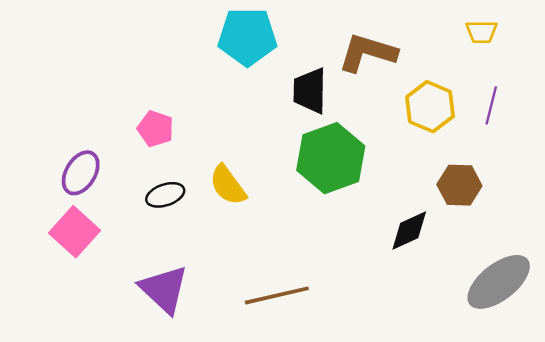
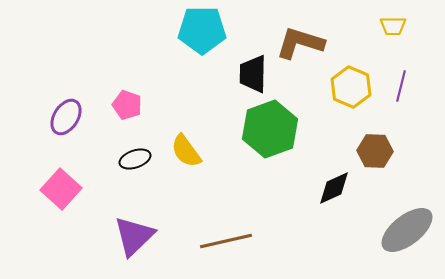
purple ellipse: (81, 173) -> (66, 117), moved
purple triangle: (164, 289) -> (134, 236), turned 33

